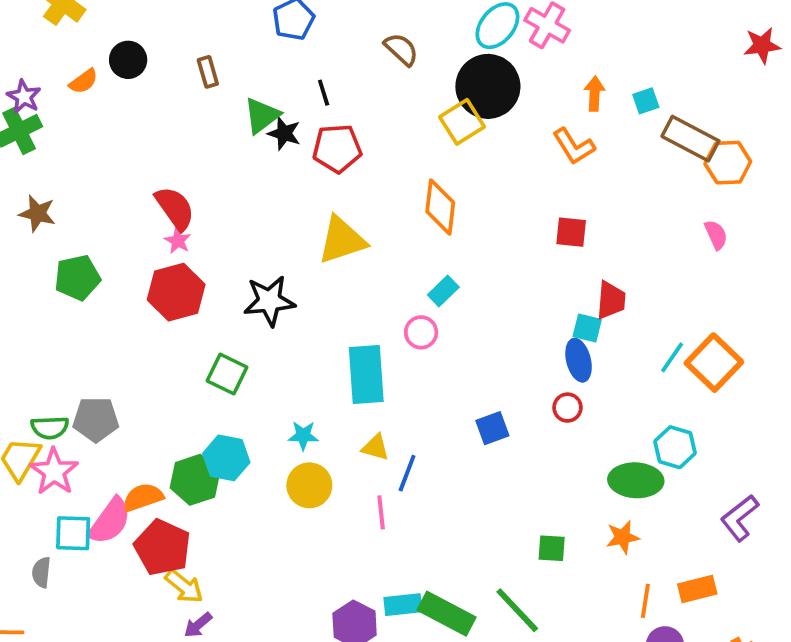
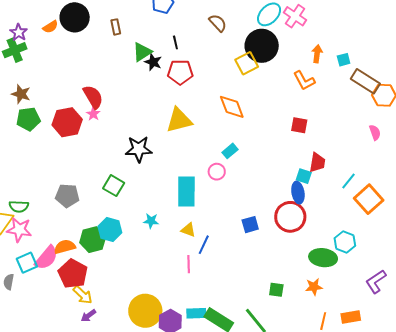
black circle: (128, 60) -> (75, 17), size x1.5
orange diamond: (440, 207) -> (232, 107), turned -32
green pentagon: (77, 278) -> (28, 119), moved
red hexagon: (176, 292) -> (67, 122), moved
cyan line: (672, 357) -> (348, 181), moved
red circle: (567, 408) -> (290, 217), size x2.0
gray pentagon: (96, 419) -> (67, 196), moved
pink star: (54, 472) -> (19, 230), turned -30
yellow circle: (309, 485) -> (145, 311), moved, size x1.4
cyan square: (73, 533) -> (27, 263), turned -30

